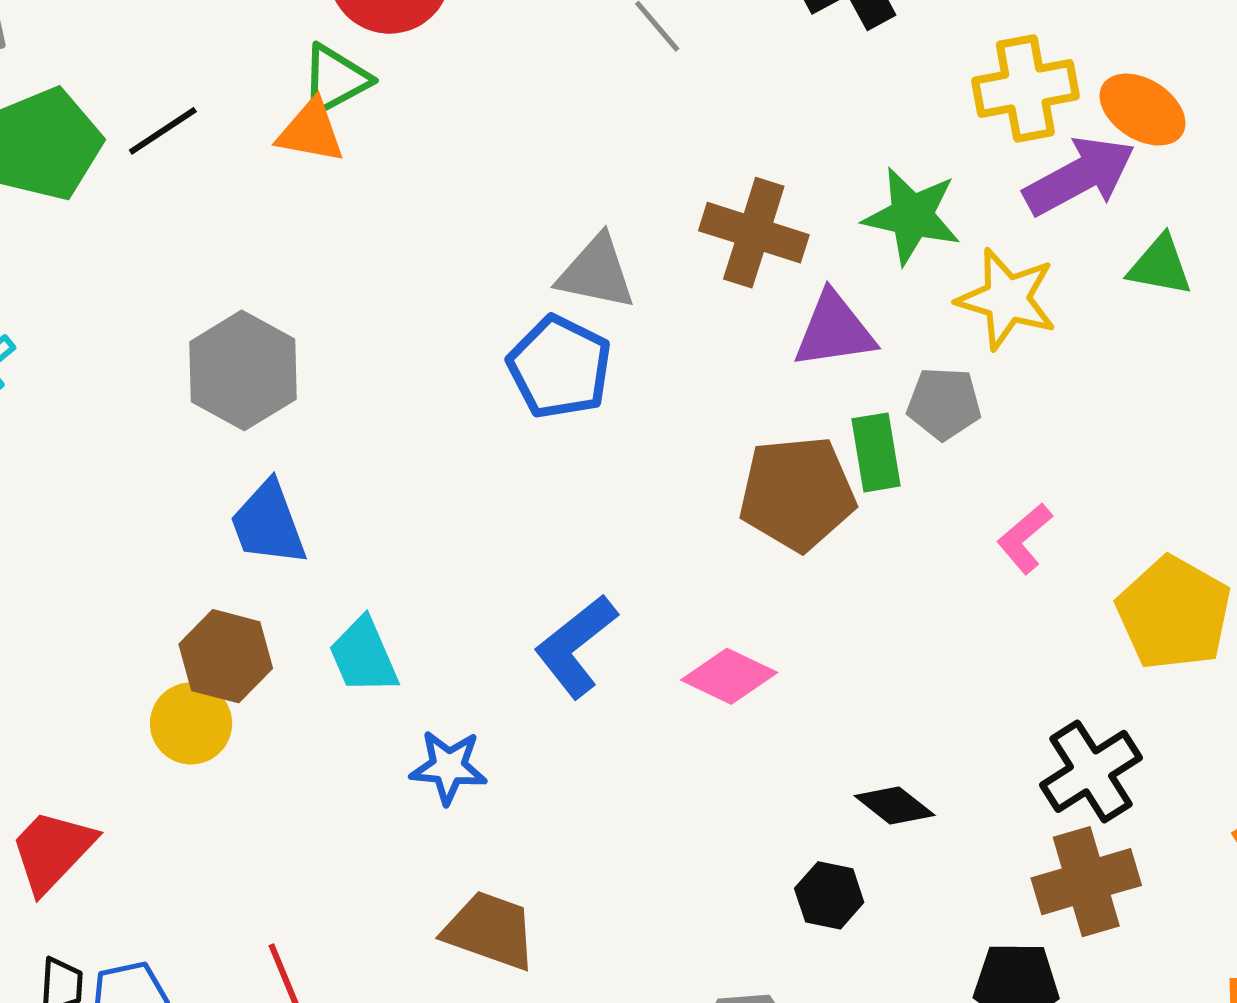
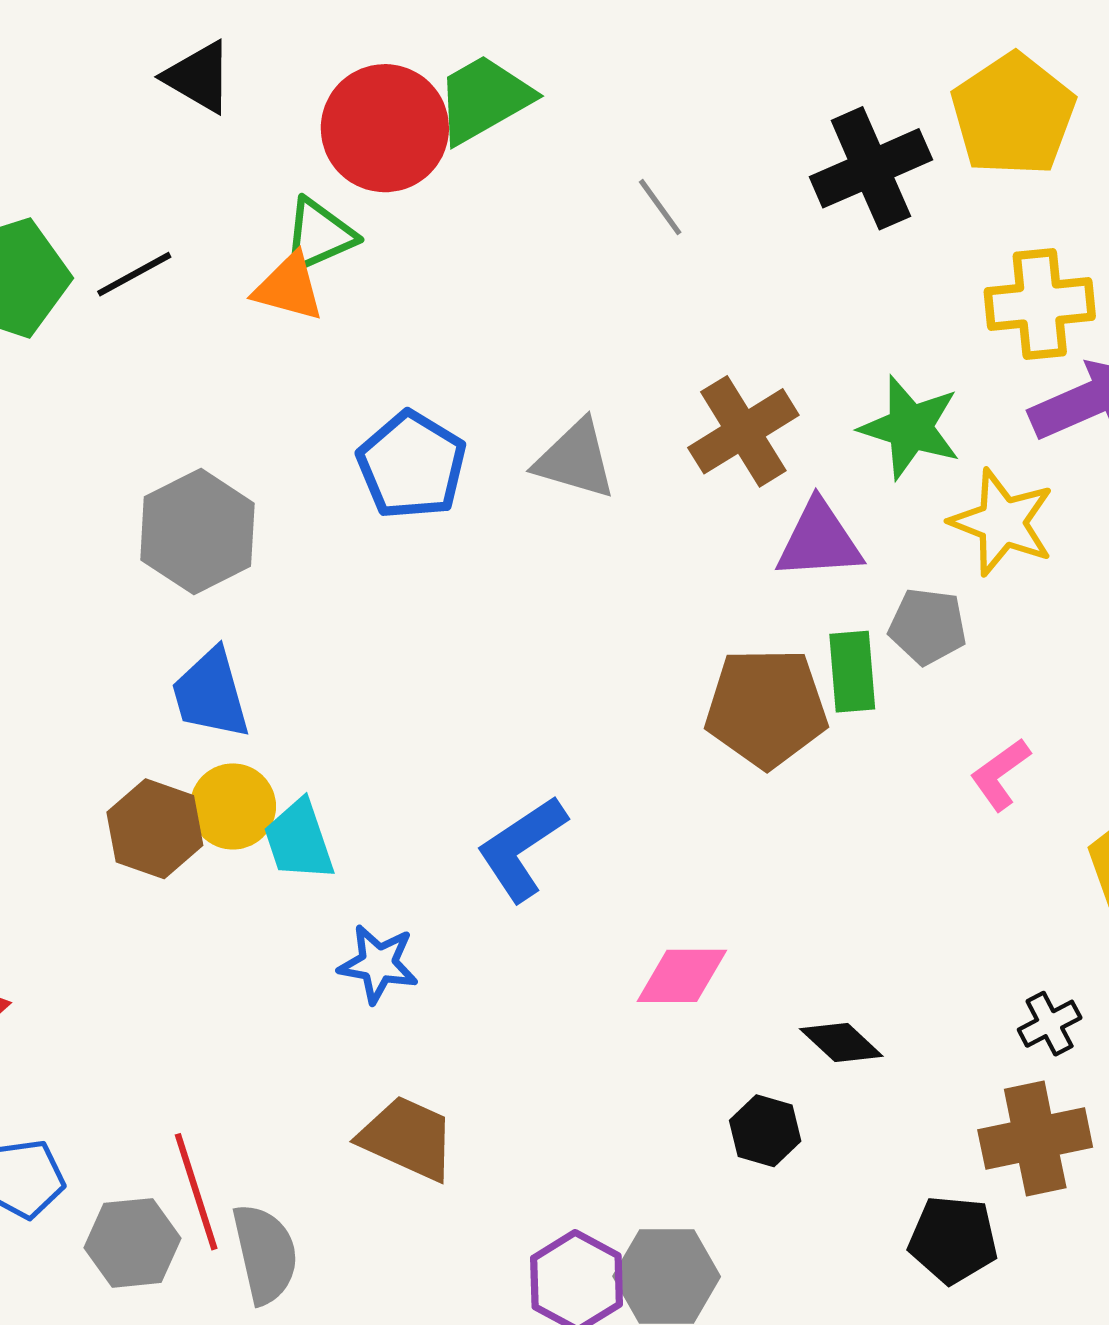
brown cross: (754, 233) -> (743, 431), turned 36
blue pentagon: (560, 367) -> (412, 465), moved
pink diamond: (729, 676) -> (682, 976), moved, turned -30
yellow circle: (191, 723) -> (233, 806), moved
black cross: (1091, 771) -> (1050, 1024), size x0.6

